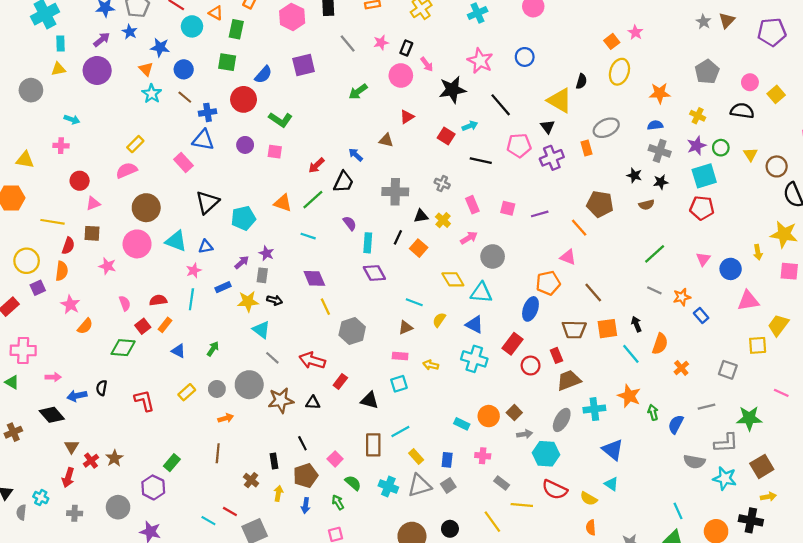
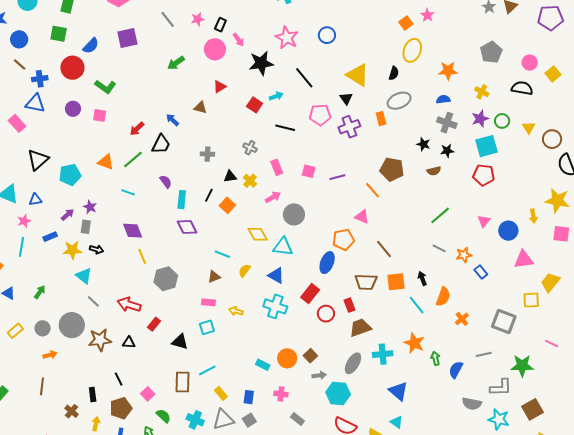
black semicircle: (581, 81) -> (394, 73), moved
gray cross: (395, 192) -> (207, 154), size x0.6
gray square: (728, 370) -> (504, 321), size x1.4

